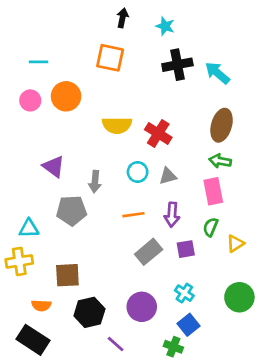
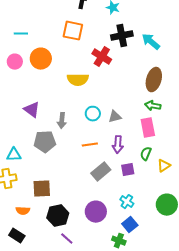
red cross: (158, 133) -> (102, 57), moved
black rectangle: (33, 340) -> (17, 236), size x0.7
purple line: (116, 344) -> (67, 239), moved

